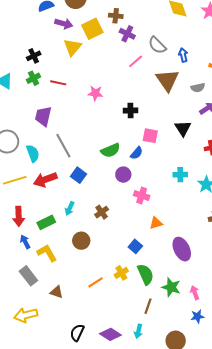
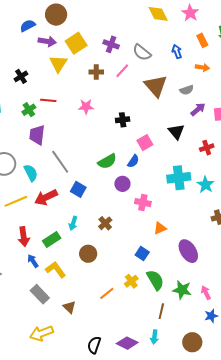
brown cross: (116, 16) -> (96, 72), moved
blue arrow: (183, 55) -> (177, 52), moved
green cross: (33, 78) -> (29, 110), moved
pink square: (150, 136) -> (145, 143), turned -35
cyan cross: (180, 175) -> (179, 178), size x1.6
brown triangle: (57, 292) -> (69, 307), turned 32

